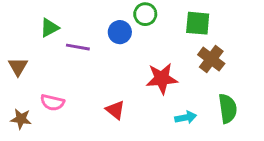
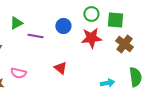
green circle: (145, 14) -> (91, 14), moved
red star: (162, 79) -> (91, 38), moved
red triangle: (115, 110) -> (60, 68), moved

